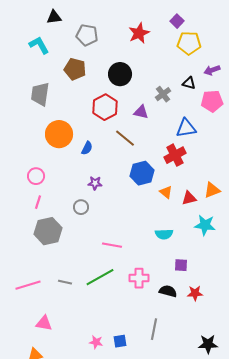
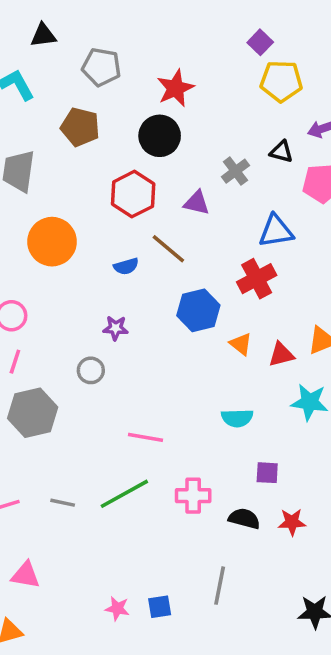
red star: (139, 33) -> (175, 88), moved
blue semicircle: (87, 148) -> (126, 266), moved, turned 48

